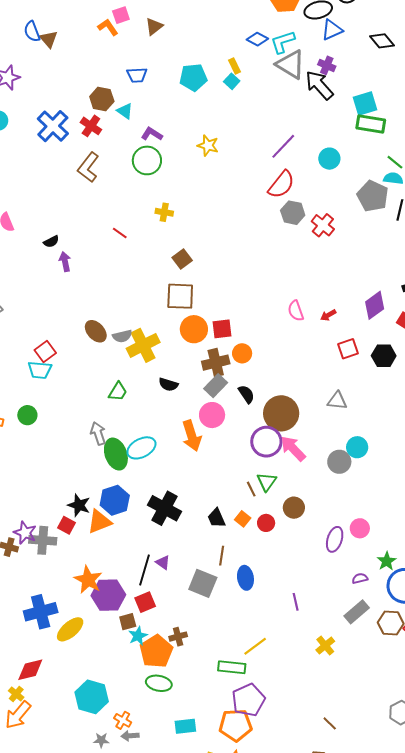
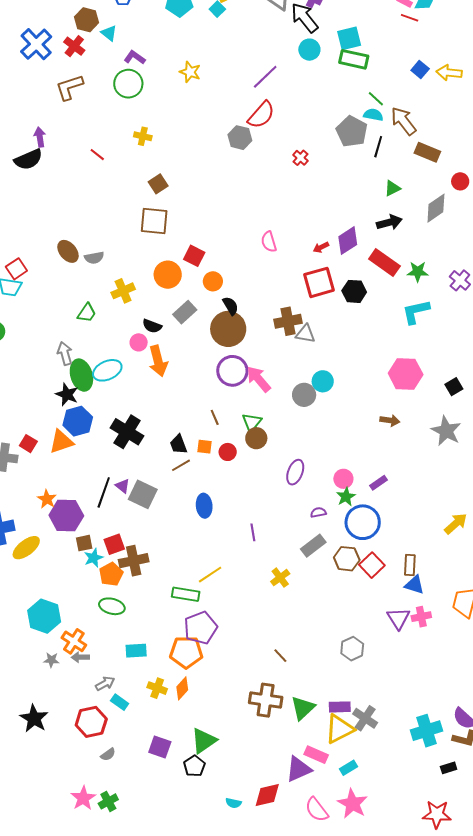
cyan circle: (329, 159) -> (309, 50), moved
brown L-shape: (88, 167) -> (69, 87), turned 32
gray hexagon: (293, 213) -> (240, 138), moved
red cross: (323, 225) -> (300, 158), size x0.7
black semicircle: (51, 242) -> (28, 159), size x1.8
purple arrow: (65, 262) -> (40, 137), moved
red arrow: (328, 315) -> (321, 247), moved
orange circle: (194, 329) -> (168, 275), moved
red square: (222, 329) -> (194, 256), turned 30
yellow cross: (143, 345) -> (123, 291), moved, size x0.7
red square: (348, 349) -> (319, 282), size x1.5
brown cross: (216, 363) -> (288, 321), moved
black semicircle: (168, 384) -> (152, 326), moved
black semicircle: (246, 394) -> (231, 306), moved
brown circle: (281, 413) -> (228, 329), moved
pink circle: (212, 415) -> (139, 342), moved, size x0.7
green triangle: (267, 482) -> (252, 422), moved
black star: (79, 505) -> (67, 394), moved
orange square: (243, 519) -> (204, 447), turned -35
pink circle: (360, 528) -> (343, 479), moved
brown line: (222, 556) -> (181, 465), moved, turned 48
orange star: (88, 580) -> (47, 499), size x0.7
gray square: (203, 583) -> (143, 494), moved
red square: (145, 602) -> (114, 544), moved
brown cross: (178, 637) -> (134, 561), size x1.6
orange pentagon: (156, 651) -> (111, 574), size x0.7
orange cross: (123, 720) -> (74, 641), size x1.4

